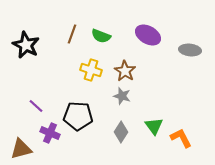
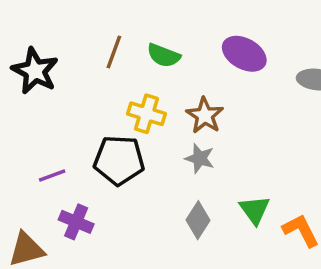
purple line: (36, 106) -> (52, 176), turned -63
black pentagon: (78, 116) -> (119, 160), moved

